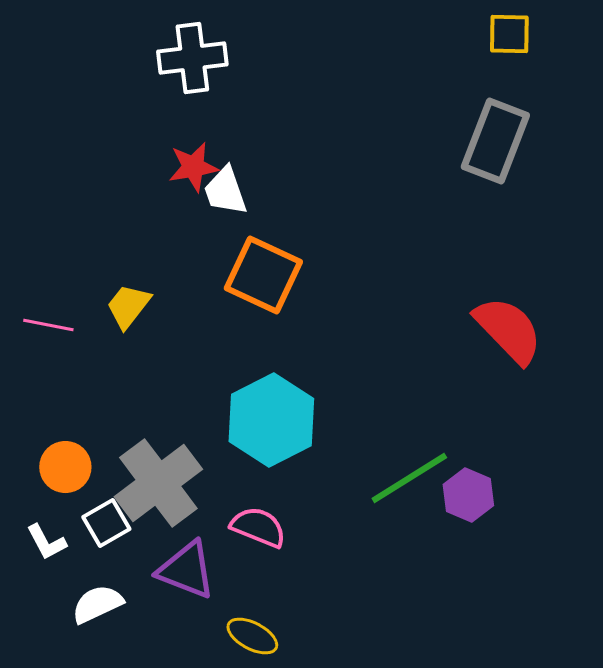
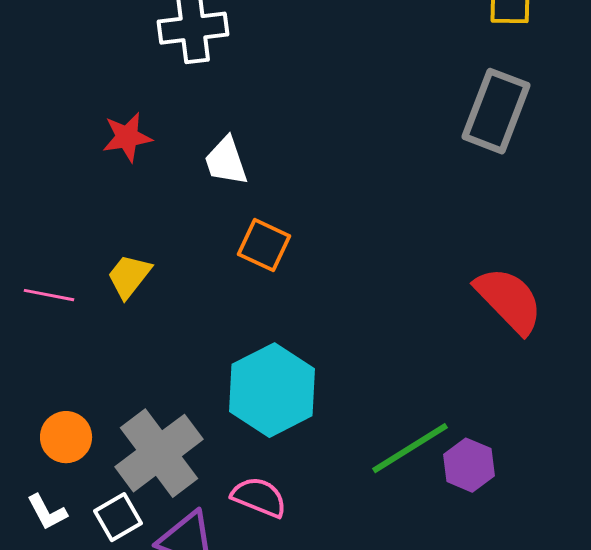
red star: (193, 167) -> (127, 137), moved
orange square: (263, 275) -> (264, 245), size x0.7
white square: (106, 523) -> (118, 517), moved

